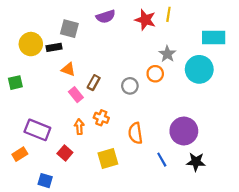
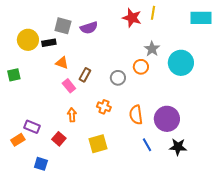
purple semicircle: (106, 17) -> (89, 28), moved
cyan rectangle: (214, 37) -> (201, 18), moved
orange cross: (101, 118) -> (104, 107), moved
purple rectangle: (37, 130) -> (32, 127), moved, size x0.7
orange semicircle: (135, 133) -> (136, 115), moved

